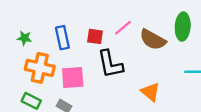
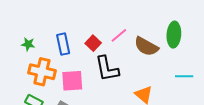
red square: (95, 36) -> (93, 43), turned 35

